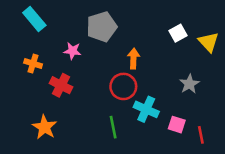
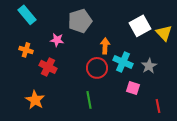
white square: (178, 33) -> (140, 26), size x1.5
cyan cross: (146, 109) -> (123, 62), moved
pink square: (177, 125) -> (133, 88), moved

